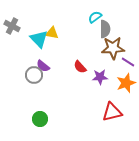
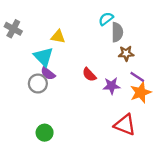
cyan triangle: (39, 39) -> (43, 57), moved
brown star: (113, 48) -> (126, 53), size x0.6
purple line: (128, 62) -> (137, 77), moved
red triangle: (112, 112) -> (125, 125), turned 35

